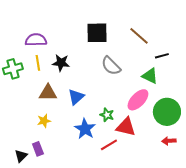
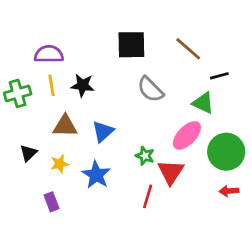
red triangle: (126, 127) -> (171, 172), turned 50
blue star: (85, 129) -> (96, 175), moved
red line: (109, 145) -> (148, 196), turned -42
black triangle: (21, 156) -> (28, 153), moved

